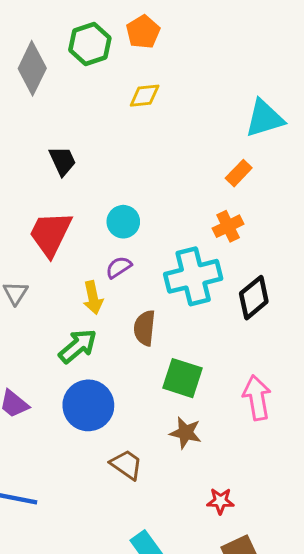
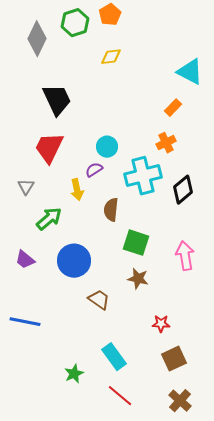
cyan triangle: (264, 118) -> (190, 72), turned 44
black trapezoid: (63, 161) -> (57, 100), size x1.6
cyan circle: (123, 222) -> (107, 147), moved
green arrow: (78, 346) -> (49, 219), moved

